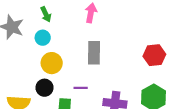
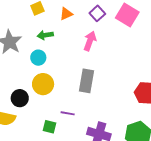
green arrow: (46, 14) -> (45, 35), turned 98
black circle: (45, 88) -> (20, 98), moved

